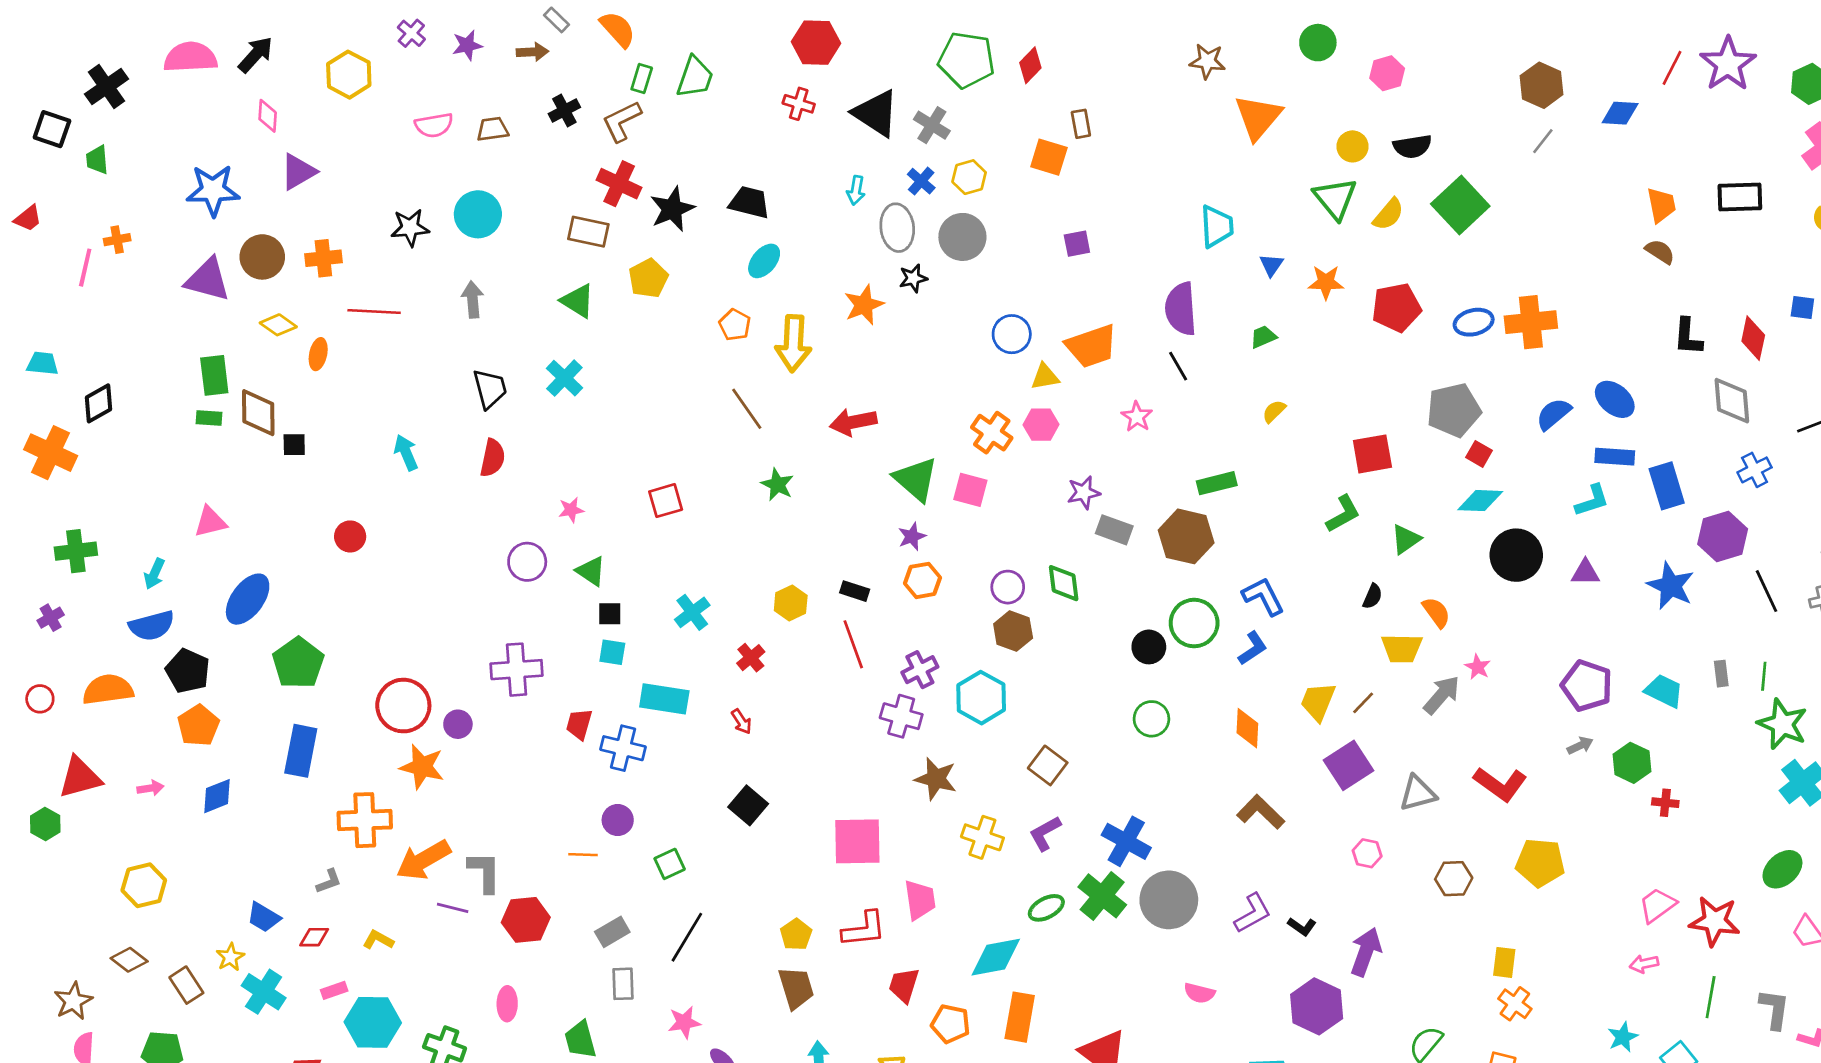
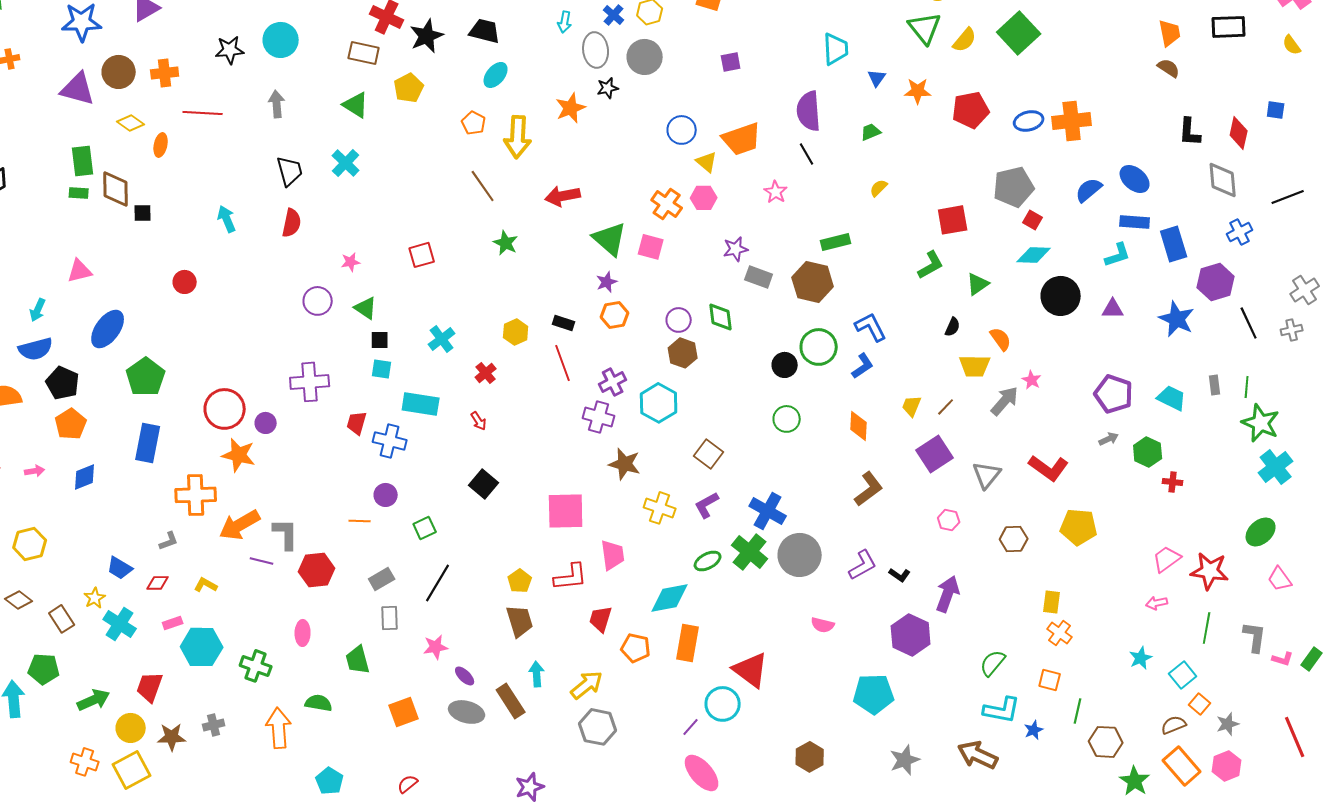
yellow triangle: (1045, 377) -> (707, 162), turned 50
yellow trapezoid: (1318, 702) -> (912, 406), size x0.7
gray triangle: (1418, 793) -> (987, 475), turned -36
brown L-shape: (1261, 812) -> (869, 489), turned 99

